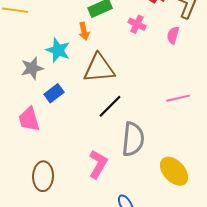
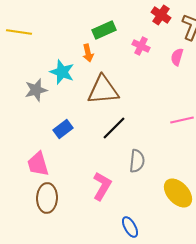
blue rectangle: (54, 93) -> (63, 129), moved
pink trapezoid: (29, 119) -> (38, 164), moved
gray semicircle: (133, 139) -> (137, 161), size x0.7

